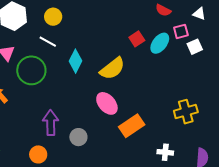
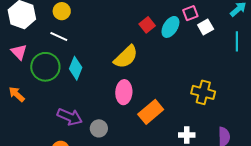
cyan diamond: (76, 61) -> (76, 68), moved
pink ellipse: (107, 103) -> (124, 92), turned 50
yellow cross: (186, 112) -> (203, 92), turned 35
purple arrow: (51, 123) -> (70, 117), turned 120

